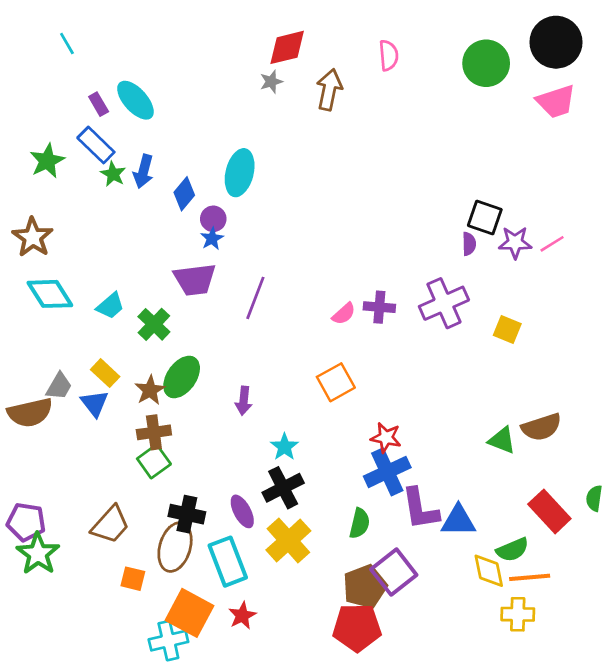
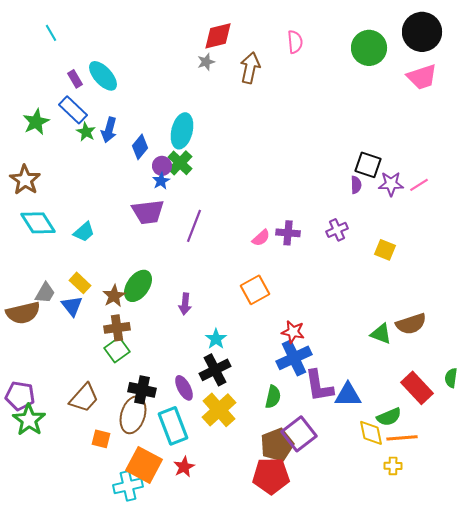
purple cross: (444, 303) -> (337, 230), size x0.6
green cross: (154, 324) -> (180, 163), moved
yellow cross: (518, 614) -> (393, 466), size x0.7

